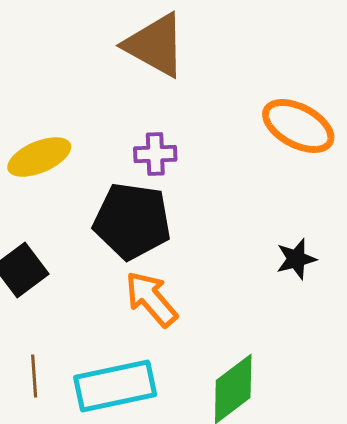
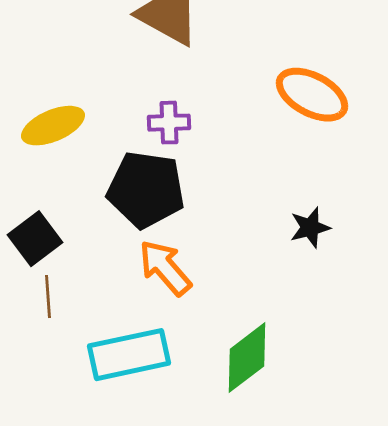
brown line: (34, 376) -> (48, 297), moved

